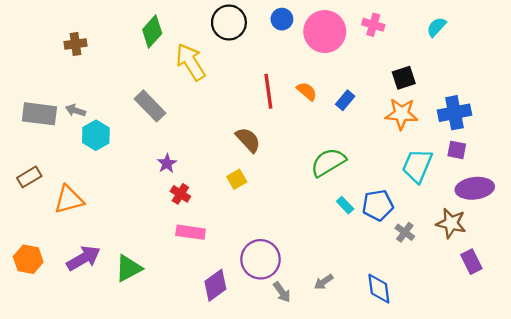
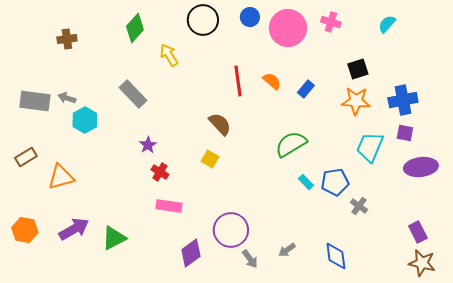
yellow arrow: (191, 62) -> (169, 55), size x0.7
yellow square: (237, 179) -> (210, 159), turned -30
brown star: (451, 223) -> (422, 263), moved

